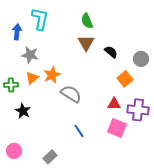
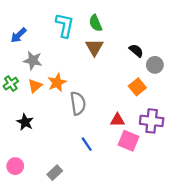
cyan L-shape: (40, 19) -> (65, 25), moved
blue arrow: (17, 32) -> (19, 35), turned -140
black semicircle: (111, 52) -> (136, 51), moved
green cross: (11, 85) -> (11, 84), moved, turned -32
gray semicircle: (71, 94) -> (78, 103), turned 50
red triangle: (114, 104) -> (117, 120), moved

